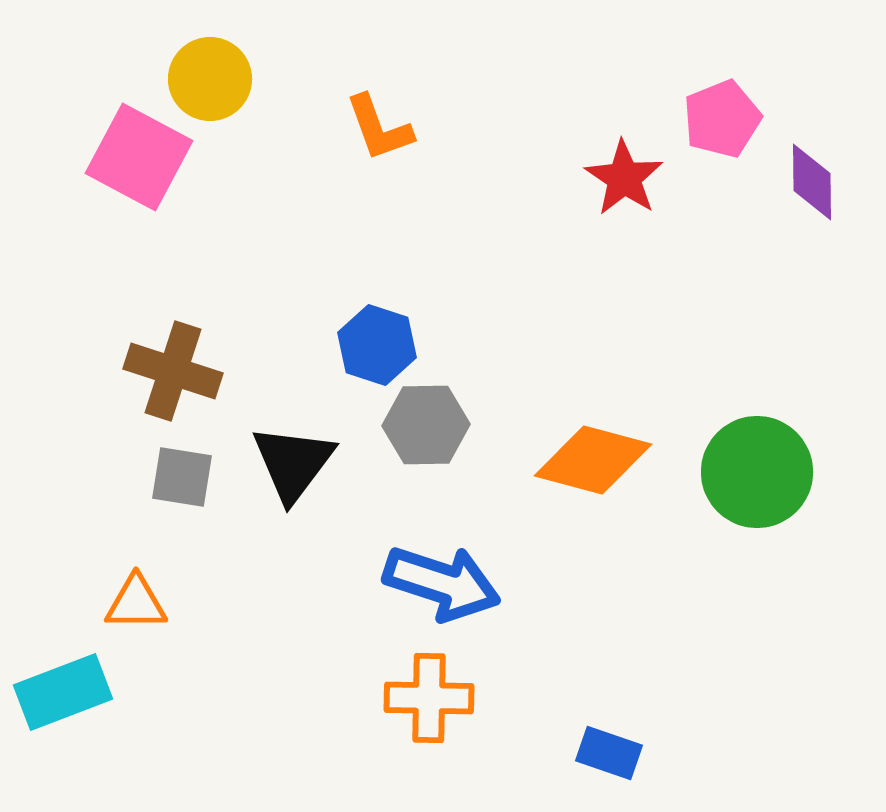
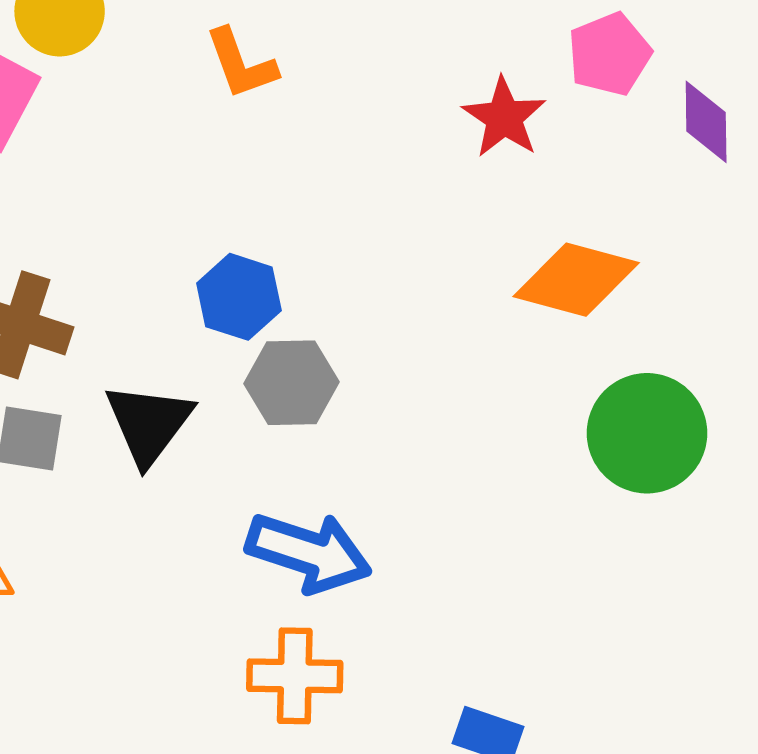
orange diamond: (593, 460) -> (576, 280), moved

